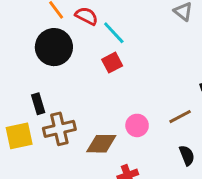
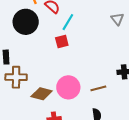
cyan line: (114, 33) -> (68, 22), turned 60
pink circle: (137, 125) -> (68, 87), size x1.5

